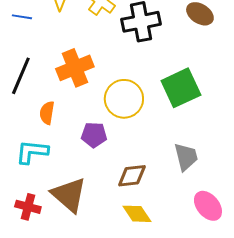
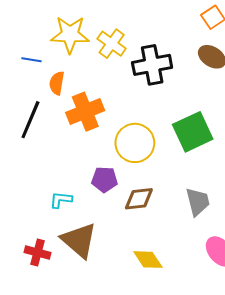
orange semicircle: (47, 113) -> (57, 83), moved
cyan L-shape: (32, 152) -> (61, 200), moved, size x0.7
brown diamond: (132, 176) -> (139, 199), moved

